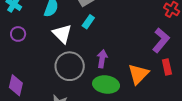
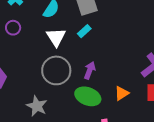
orange triangle: (138, 74) -> (122, 93), size x0.7

